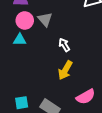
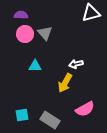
cyan triangle: (20, 40) -> (35, 66), moved
white arrow: (64, 45) -> (76, 64), moved, turned -72

